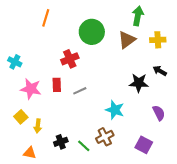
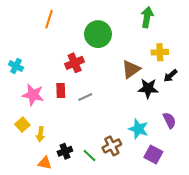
brown triangle: (127, 40) -> (131, 69), moved
yellow cross: (158, 40) -> (160, 52), moved
black arrow: (160, 71) -> (170, 76), turned -72
cyan star: (115, 110) -> (138, 129), moved
orange triangle: (30, 153) -> (45, 163), moved

